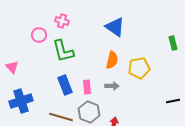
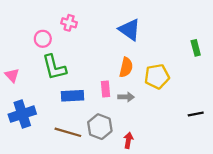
green L-shape: (63, 51) -> (54, 67), moved
blue rectangle: (65, 85) -> (72, 96), turned -72
pink rectangle: (87, 87) -> (106, 89), moved

